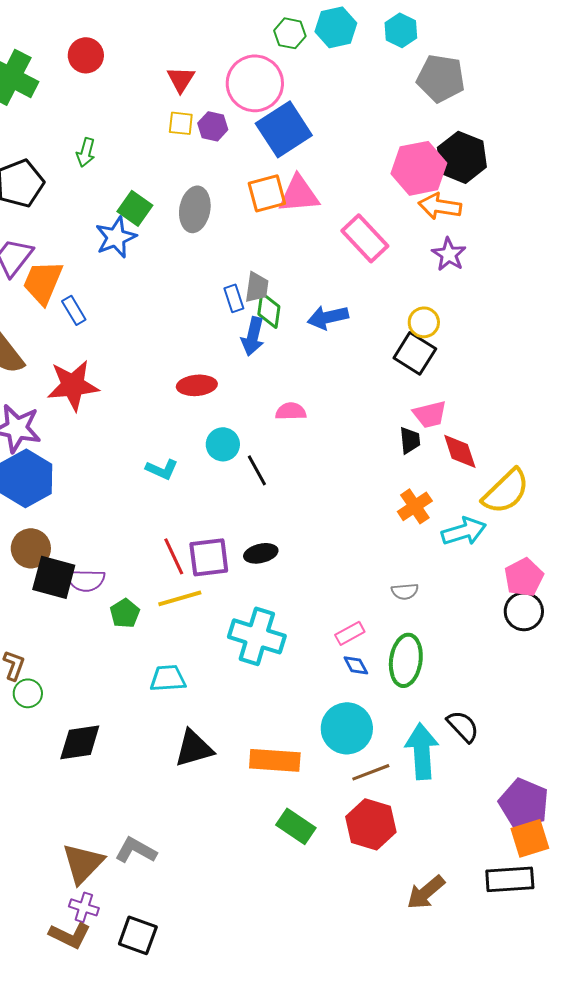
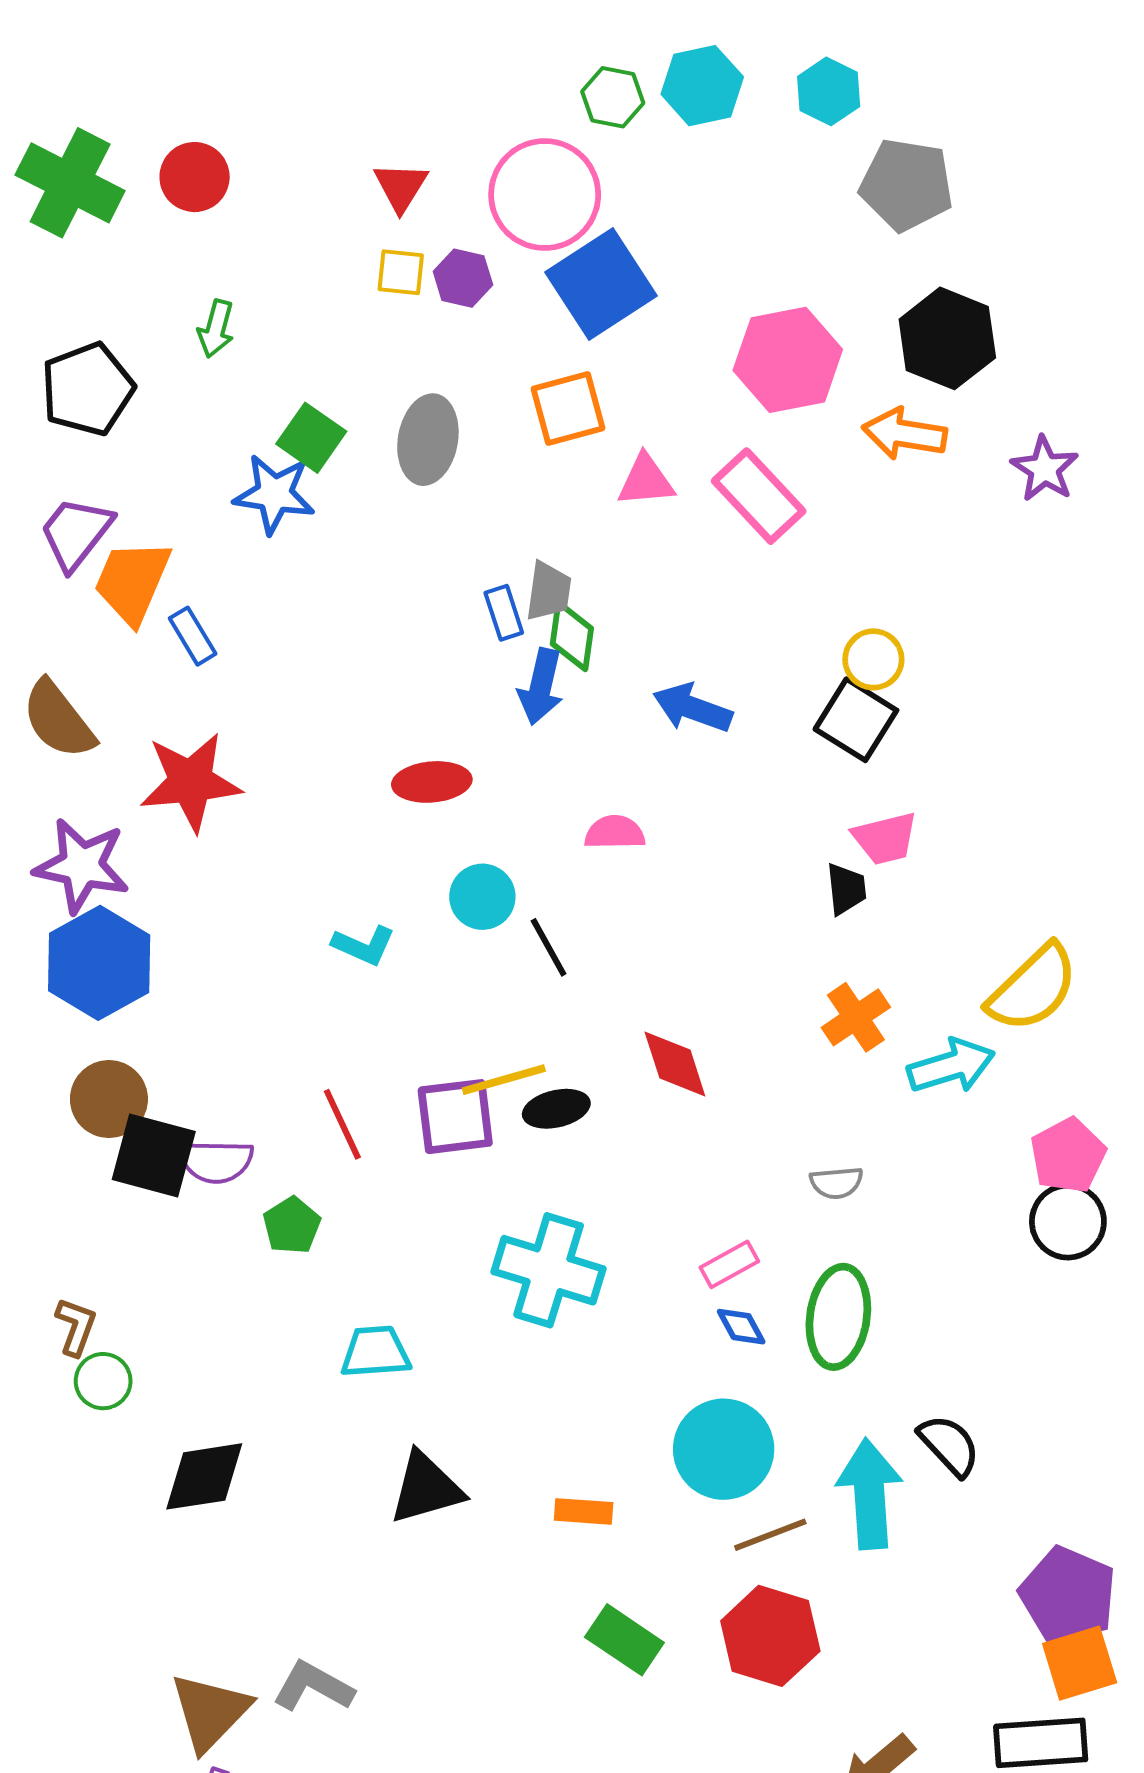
red circle: (86, 55) -> (195, 177), moved
pink hexagon: (419, 168) -> (788, 360), moved
pink triangle: (299, 194) -> (646, 480), moved, size x0.7
blue star: (116, 237) -> (274, 494), turned 30
purple star: (449, 254) -> (1045, 469), moved
blue arrow: (328, 317) -> (692, 708), moved, turned 33
red diamond: (460, 451) -> (675, 1064), moved
red line: (174, 556) -> (342, 1124), moved
yellow line: (180, 598) -> (504, 1080), moved
orange rectangle: (275, 760) -> (584, 1511), size x0.6

